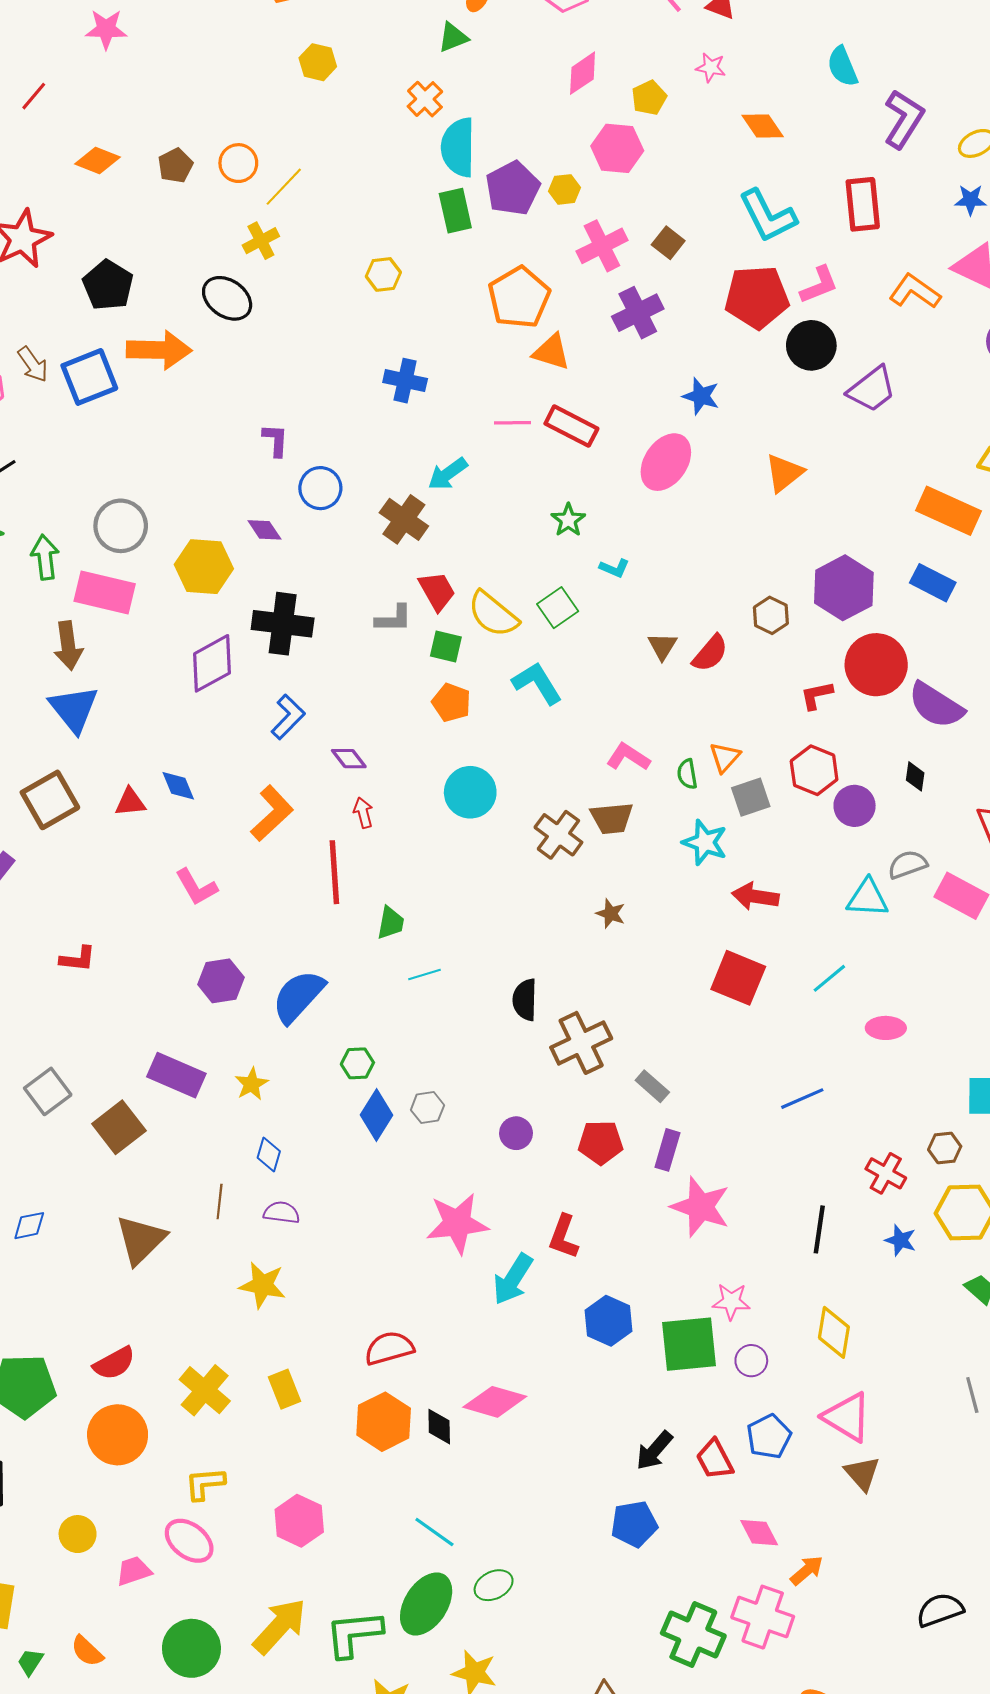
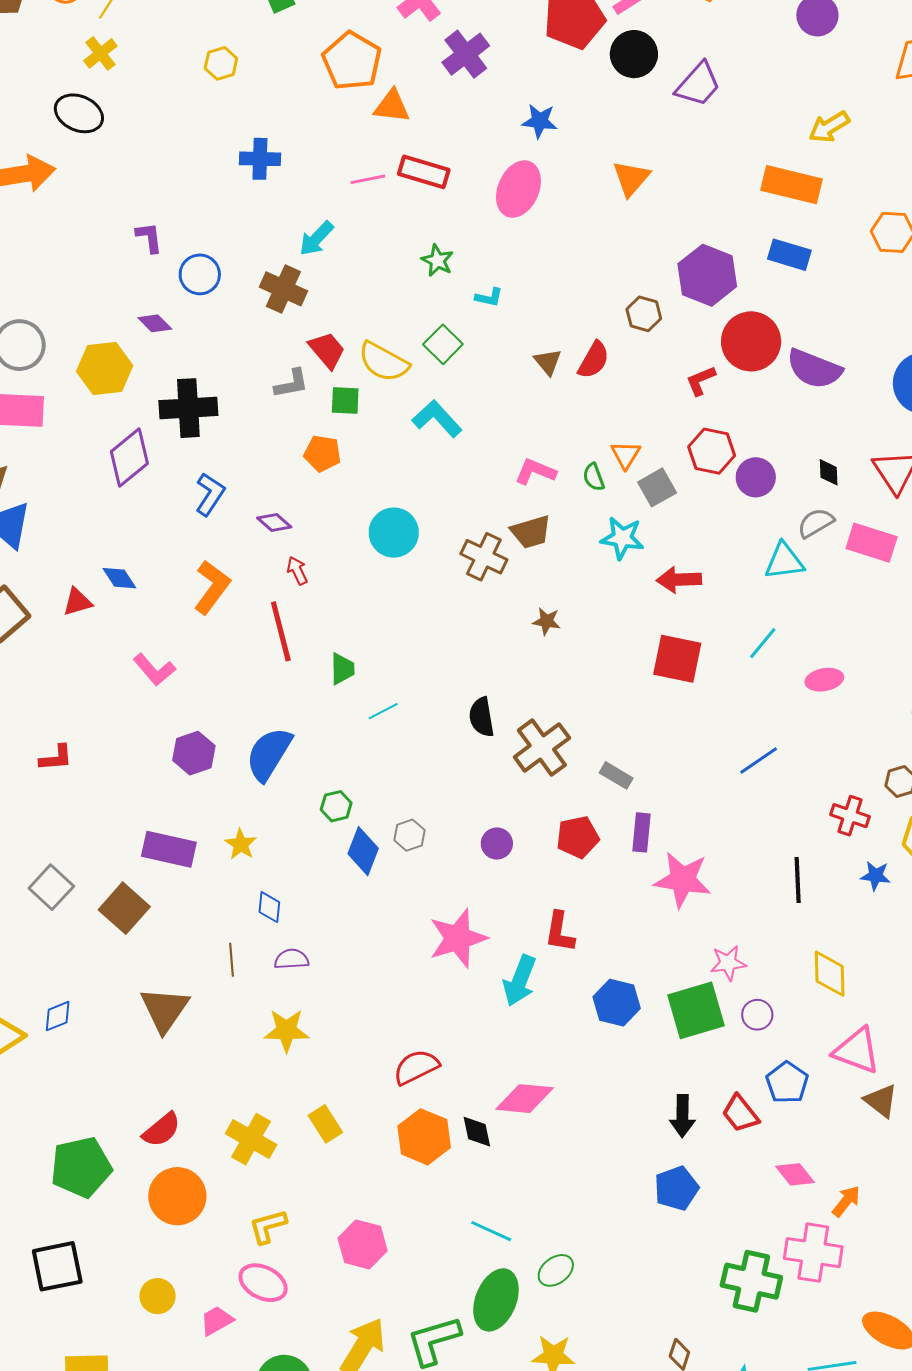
orange pentagon: (451, 702) -> (322, 453), moved
black diamond: (915, 776) -> (829, 472), moved
black arrow: (654, 1451) -> (682, 1116), turned -30

